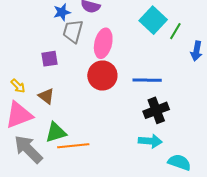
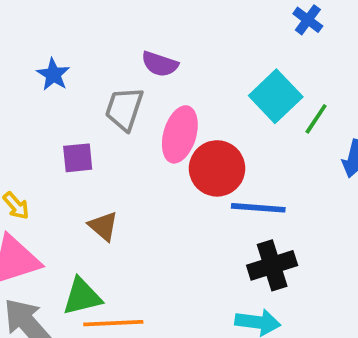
blue star: (62, 12) -> (53, 75), moved, turned -30
red circle: (102, 76) -> (217, 168), moved
brown triangle: (46, 96) -> (103, 226), moved

